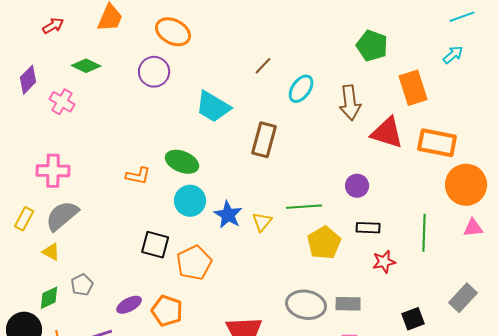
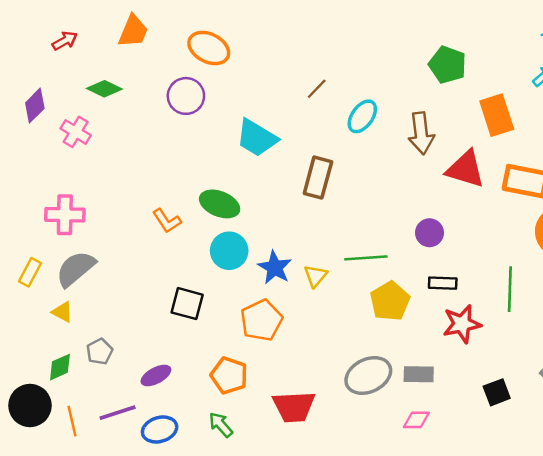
orange L-shape: (138, 176) -> (167, 221), turned 45
red star: (384, 262) -> (462, 324), size x1.4
orange pentagon: (194, 263) -> (262, 320), moved
gray ellipse: (306, 305) -> (368, 376), turned -36
orange pentagon: (167, 311) -> (229, 376), moved

